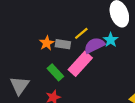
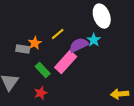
yellow line: (81, 33) -> (58, 34), moved
gray rectangle: (63, 44) -> (23, 49), moved

